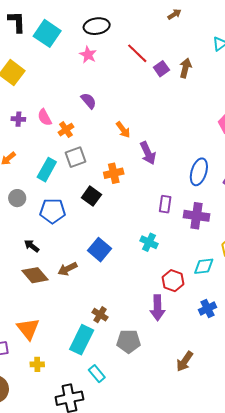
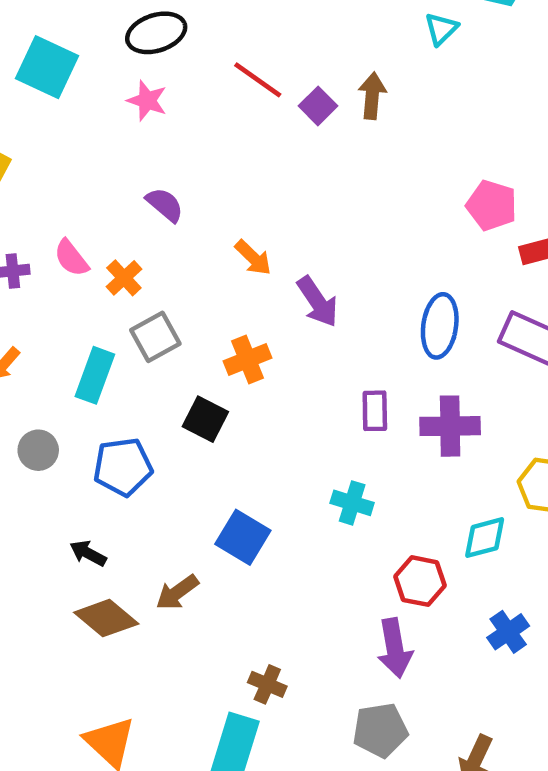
gray pentagon: (129, 341) -> (380, 730), moved

